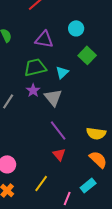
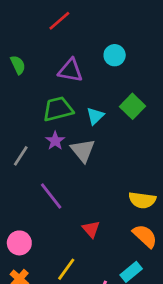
green square: (87, 55) -> (132, 106), moved
purple line: (58, 130) -> (51, 196), moved

